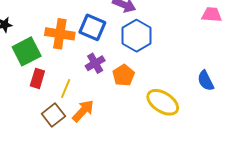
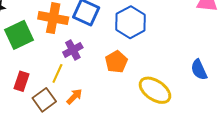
purple cross: (95, 63) -> (73, 50), moved
red rectangle: (37, 78) -> (22, 81), moved
orange arrow: (83, 111) -> (74, 96), size x0.7

